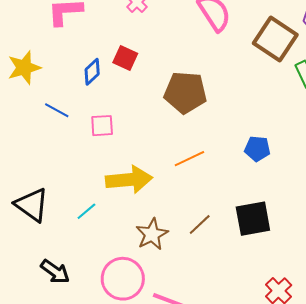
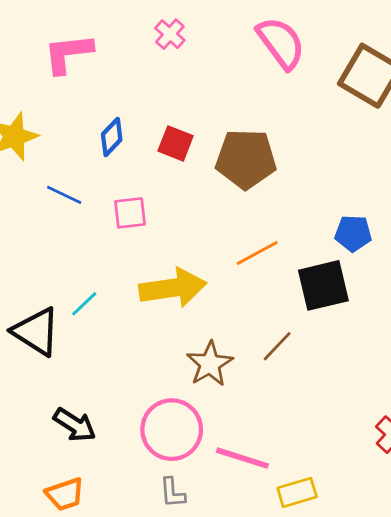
red square: (125, 58) -> (176, 143), moved
cyan line: (86, 211) -> (84, 304), moved
black square: (253, 219) -> (323, 285), moved

